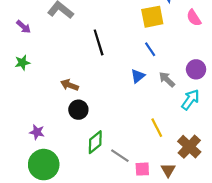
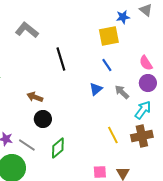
pink semicircle: (194, 18) -> (146, 63), moved
brown cross: (189, 147) -> (142, 136), moved, turned 35
gray line: (120, 156) -> (27, 145), moved

